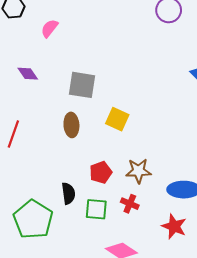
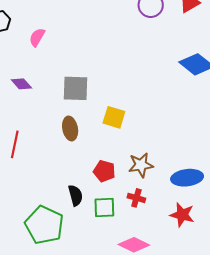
red pentagon: (101, 172) -> (104, 171), turned -30

